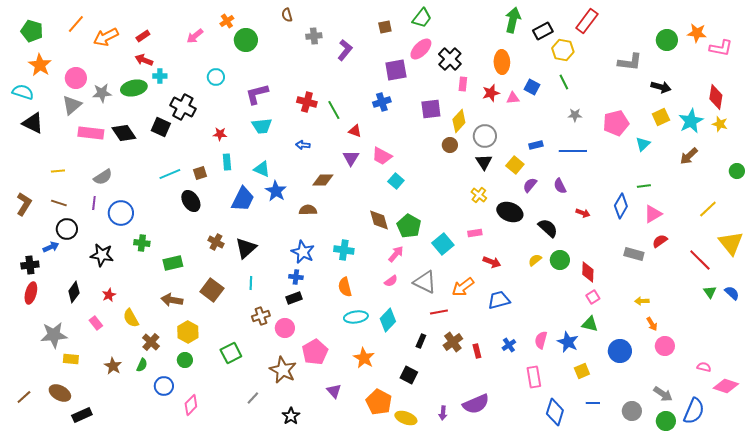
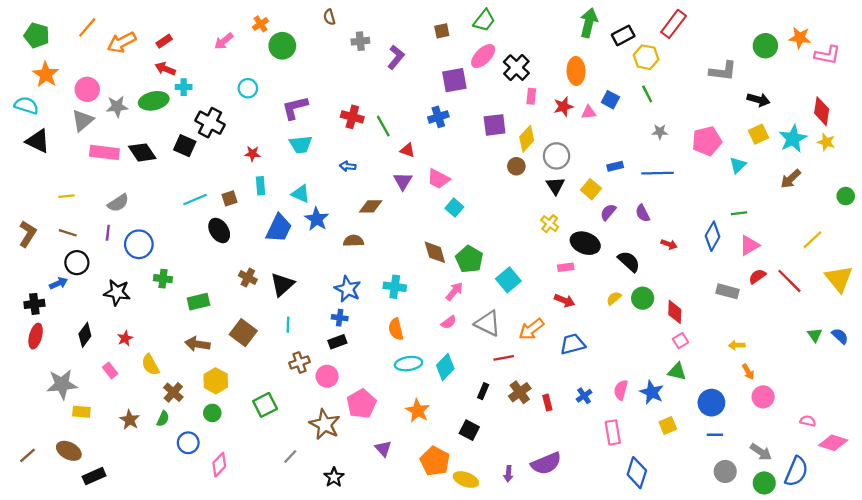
pink rectangle: (475, 233) -> (566, 267), moved
red line: (700, 260) -> (789, 281), moved
blue line: (593, 403) -> (715, 435), moved

